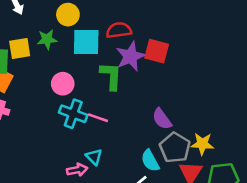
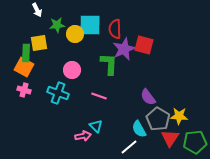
yellow circle: (68, 15) -> (75, 34), moved
red semicircle: (119, 30) -> (115, 29), turned -84
green star: (47, 39) -> (57, 25), moved
cyan square: (86, 42) -> (90, 25), moved
cyan cross: (73, 114) -> (58, 93), moved

